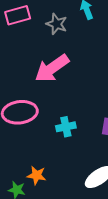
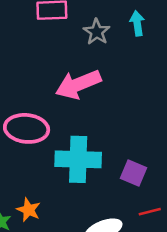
cyan cross: (66, 127) -> (78, 159), size x1.8

